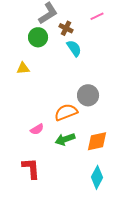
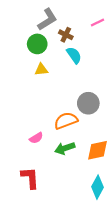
yellow triangle: (23, 68) -> (41, 70), moved

